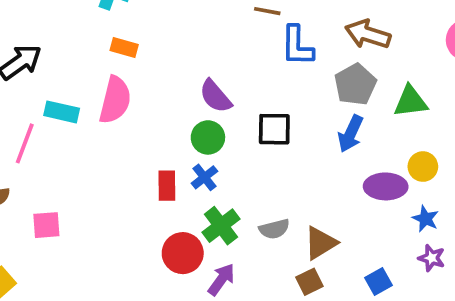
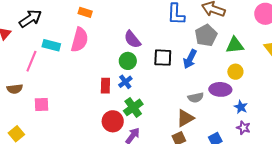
blue arrow: (351, 134) -> (190, 59), moved
yellow circle: (423, 167) -> (235, 72), moved
gray semicircle: (274, 229) -> (196, 98), moved

